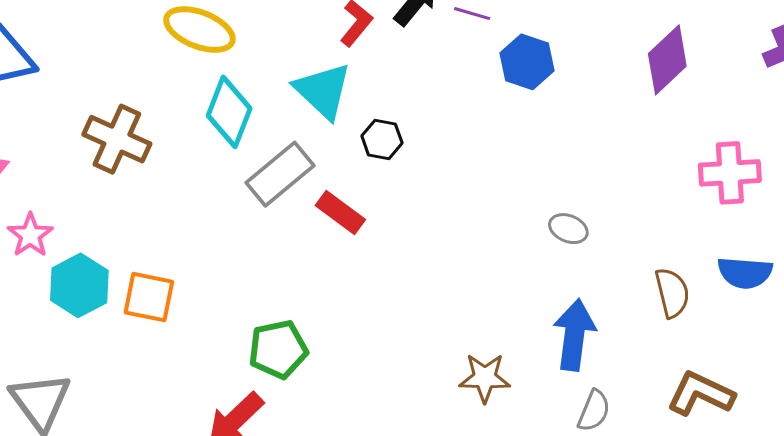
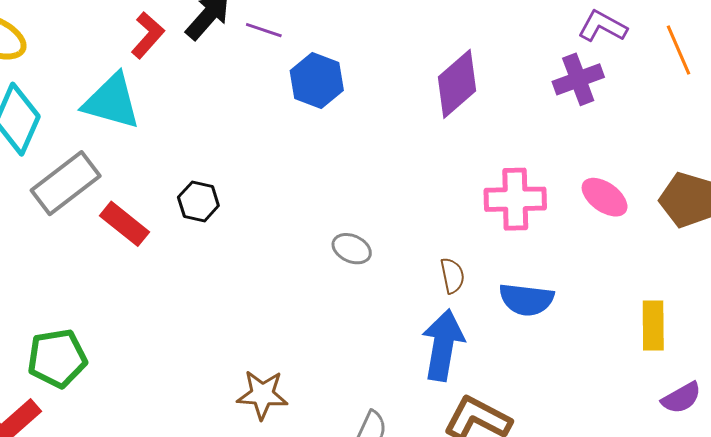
cyan triangle: (323, 91) -> (112, 101), turned -30
black hexagon: (382, 139) -> (198, 201), moved
brown semicircle: (672, 293) -> (452, 276), moved, size x0.7
blue arrow: (574, 335) -> (443, 345), moved

